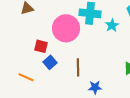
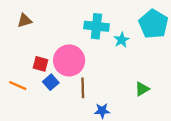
pink circle: (66, 28) -> (69, 60), moved
orange line: (26, 77) -> (18, 86), moved

